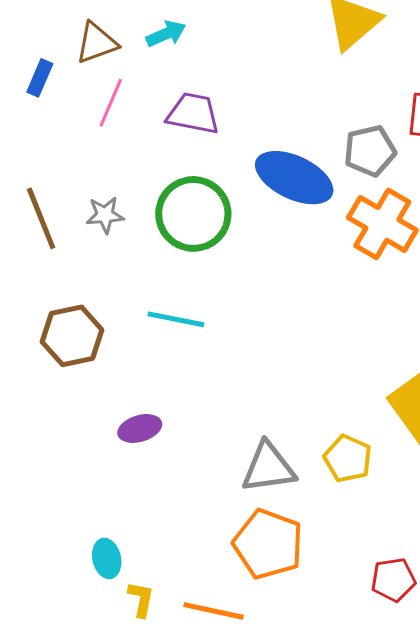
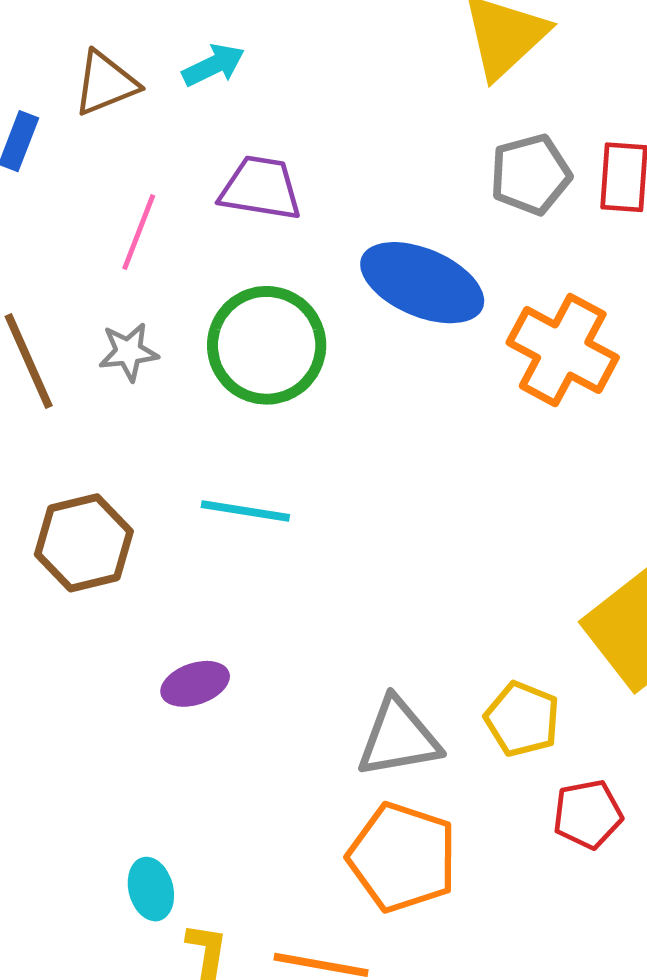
pink line: (111, 103) -> (139, 232), moved
gray pentagon: (370, 151) -> (530, 174), moved
red pentagon: (393, 580) -> (588, 814), moved

